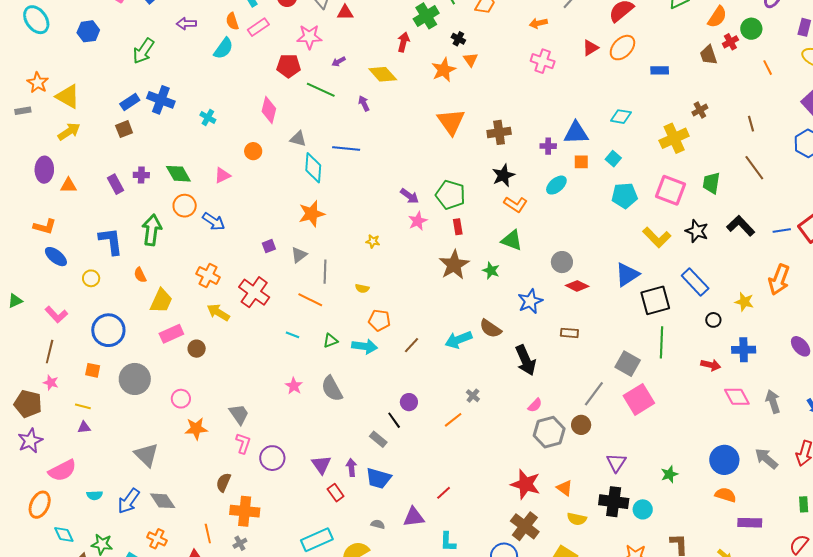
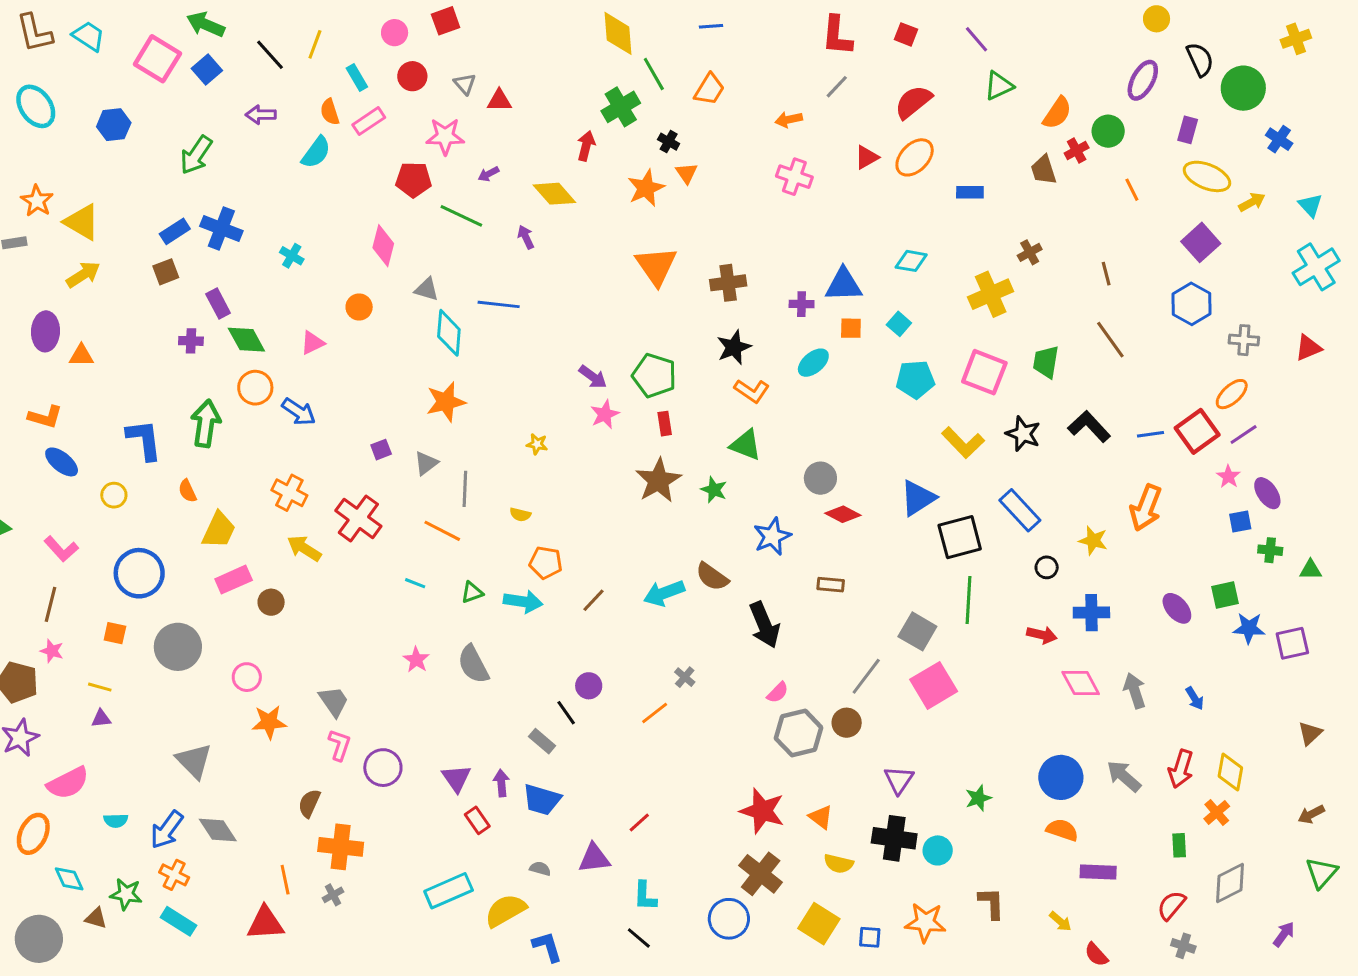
purple rectangle: (115, 184) -> (218, 304), moved
orange cross: (157, 539) -> (174, 875), moved

